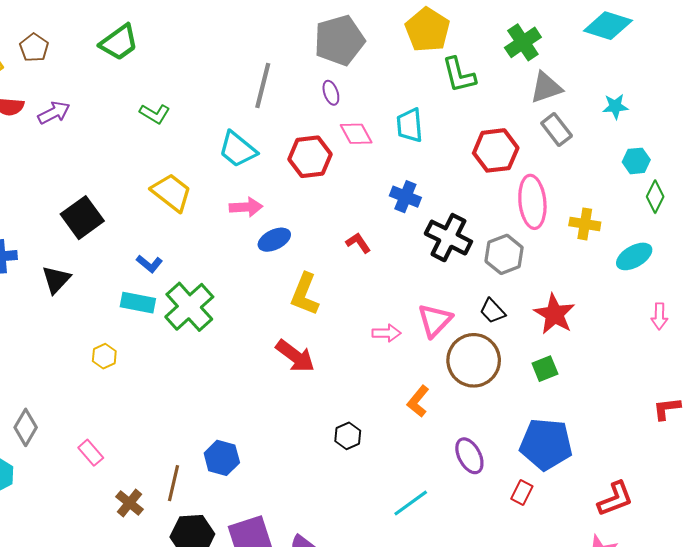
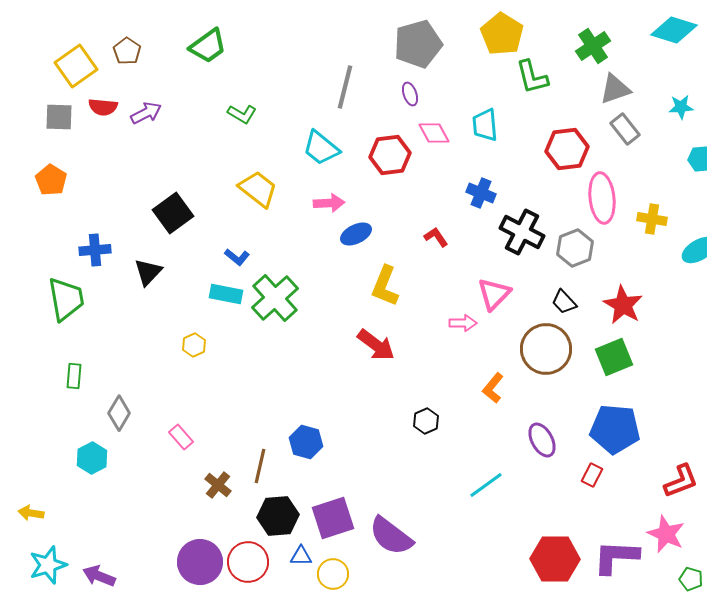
pink triangle: (435, 320) -> (494, 294), moved
green square: (545, 369) -> (614, 357), size x1.5

